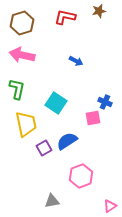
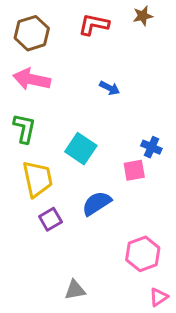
purple square: (44, 148) -> (50, 219), moved
pink hexagon: (81, 176) -> (143, 254), moved

